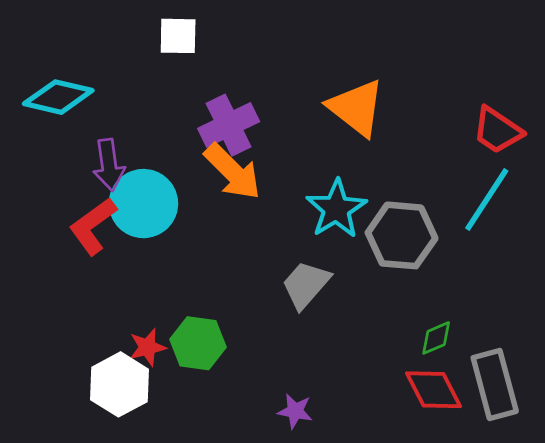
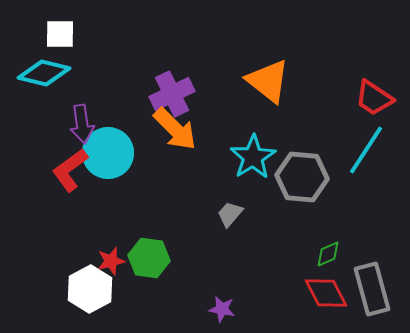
white square: (178, 36) -> (60, 34), moved
gray trapezoid: (306, 285) -> (230, 214), size x0.7

